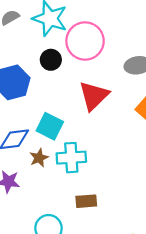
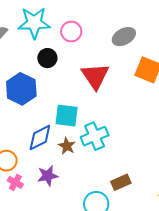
pink circle: (85, 41) -> (71, 32), size x0.6
brown rectangle: (86, 201) -> (121, 182), moved

